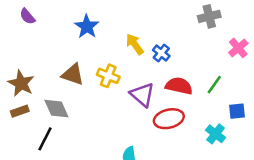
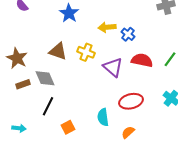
yellow arrow: (135, 44) -> (107, 27), turned -60
brown rectangle: (20, 111) -> (23, 84), moved
red ellipse: (169, 119) -> (131, 101), moved
black line: (45, 139) -> (48, 106), moved

